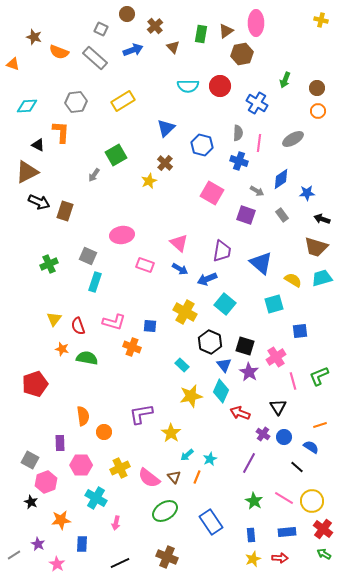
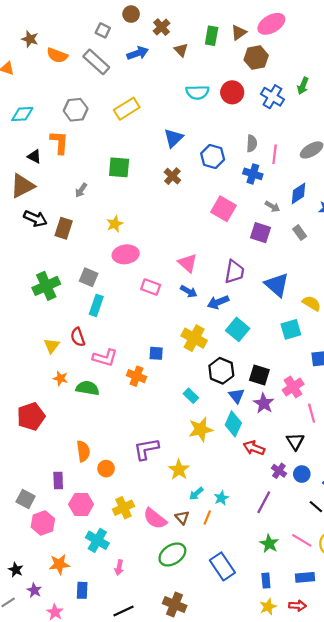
pink ellipse: (256, 23) -> (271, 24), turned 60
blue cross: (257, 103) -> (272, 97), moved
green square: (116, 155) -> (119, 167), turned 35
gray arrow: (94, 175) -> (81, 190), moved
yellow star: (149, 181) -> (115, 224), moved
green cross: (49, 264) -> (46, 286), size x1.4
pink L-shape: (114, 322) -> (105, 358), moved
red semicircle: (78, 326) -> (78, 337), moved
black star: (31, 502) -> (16, 570), moved

